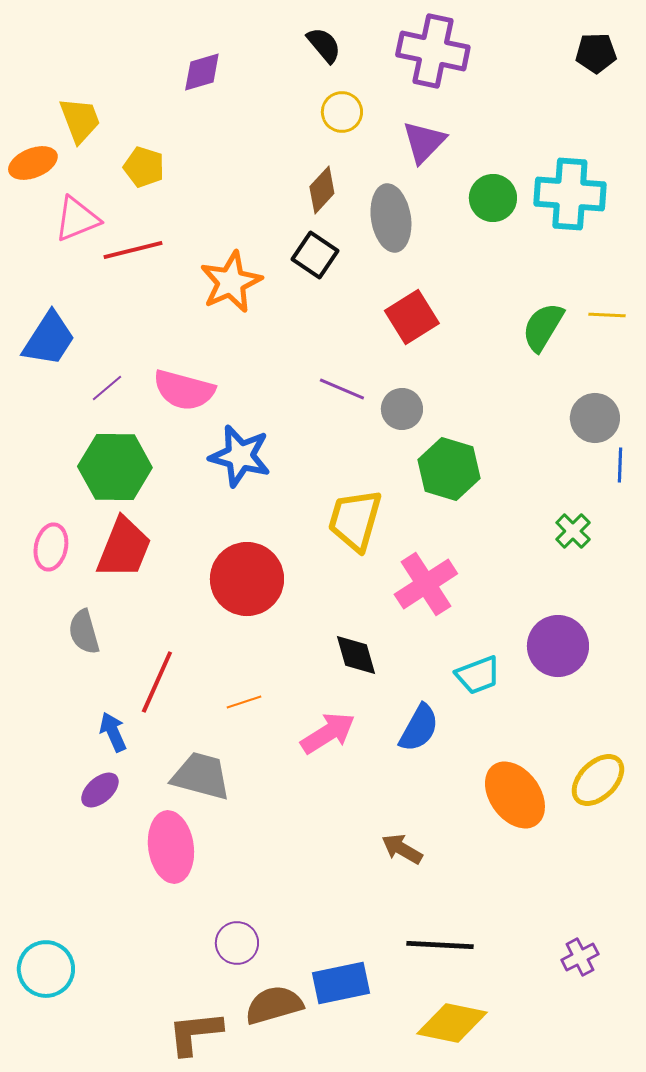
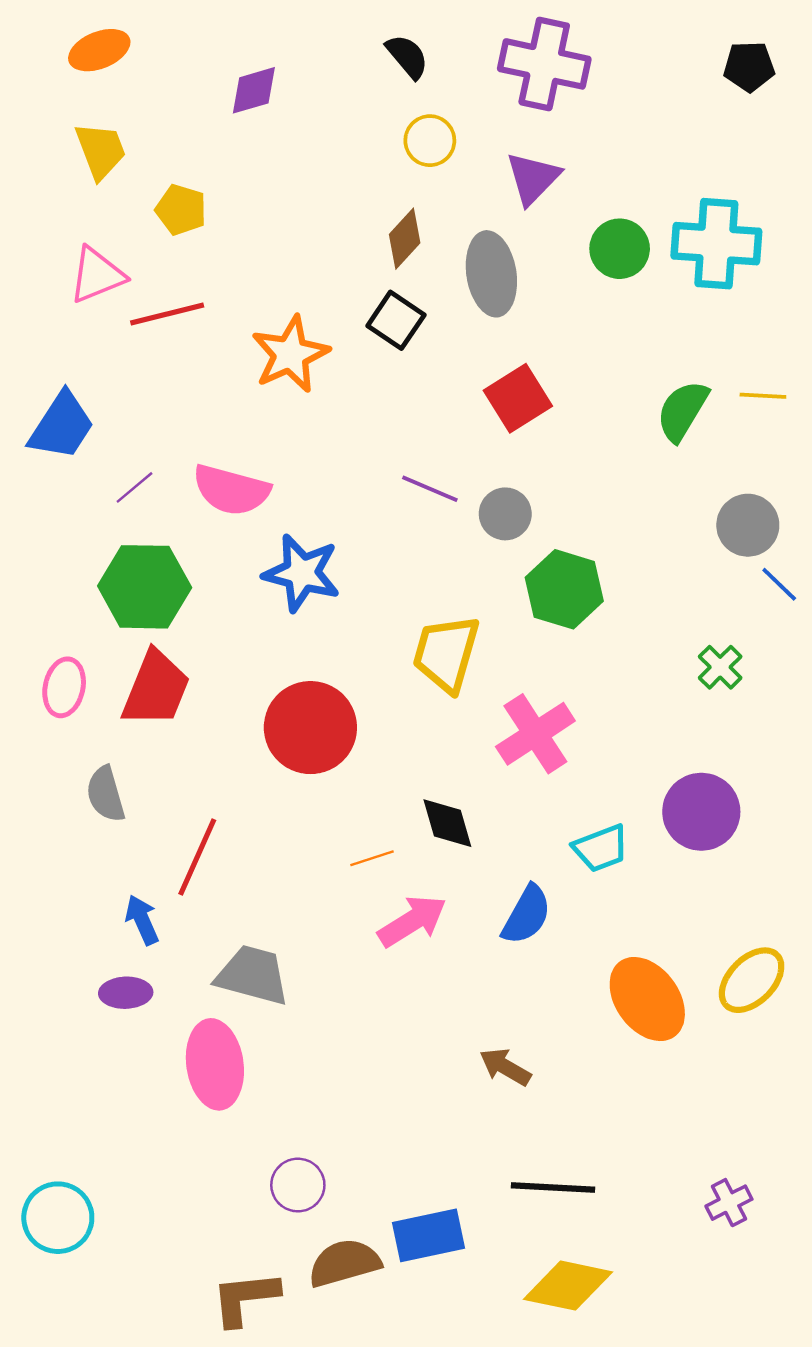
orange ellipse: (33, 163) -> (99, 50), moved
blue line: (620, 465) -> (779, 584), turned -48
orange line: (244, 702) -> (372, 858), moved
purple ellipse: (100, 790) -> (126, 993), turned 39

